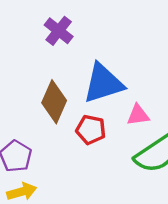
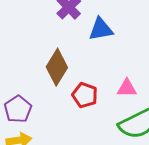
blue triangle: (103, 83) -> (101, 29), moved, size x0.7

